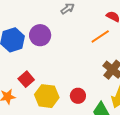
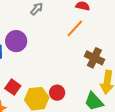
red circle: (78, 96) -> (57, 93), moved

